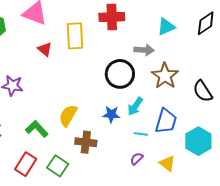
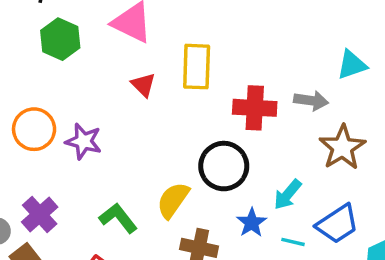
red cross: (112, 17) -> (255, 108), moved
black circle: (120, 74) -> (224, 166), moved
blue star: (111, 114) -> (252, 223), moved, turned 30
blue trapezoid: (166, 121) -> (337, 224), turned 36

